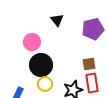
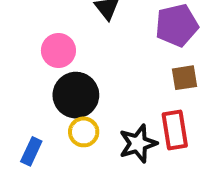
brown square: (89, 64) -> (184, 78), moved

